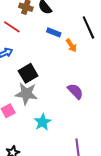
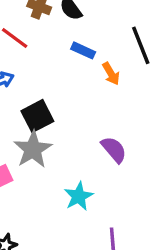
gray star: (26, 94) -> (33, 149), turned 30
cyan star: (43, 122) -> (79, 196), moved

